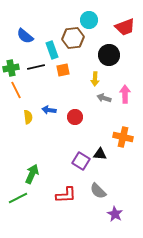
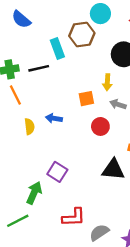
blue semicircle: (25, 36) -> (21, 19), moved
orange square: (63, 70) -> (86, 99), moved
red circle: (75, 117) -> (100, 126), moved
black triangle: (100, 154) -> (113, 170), size x1.5
purple square: (81, 161) -> (57, 172), moved
gray semicircle: (98, 191) -> (99, 232), moved, turned 102

